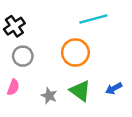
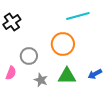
gray circle: (23, 56) -> (29, 56), moved
green triangle: (80, 91) -> (67, 76), turned -36

